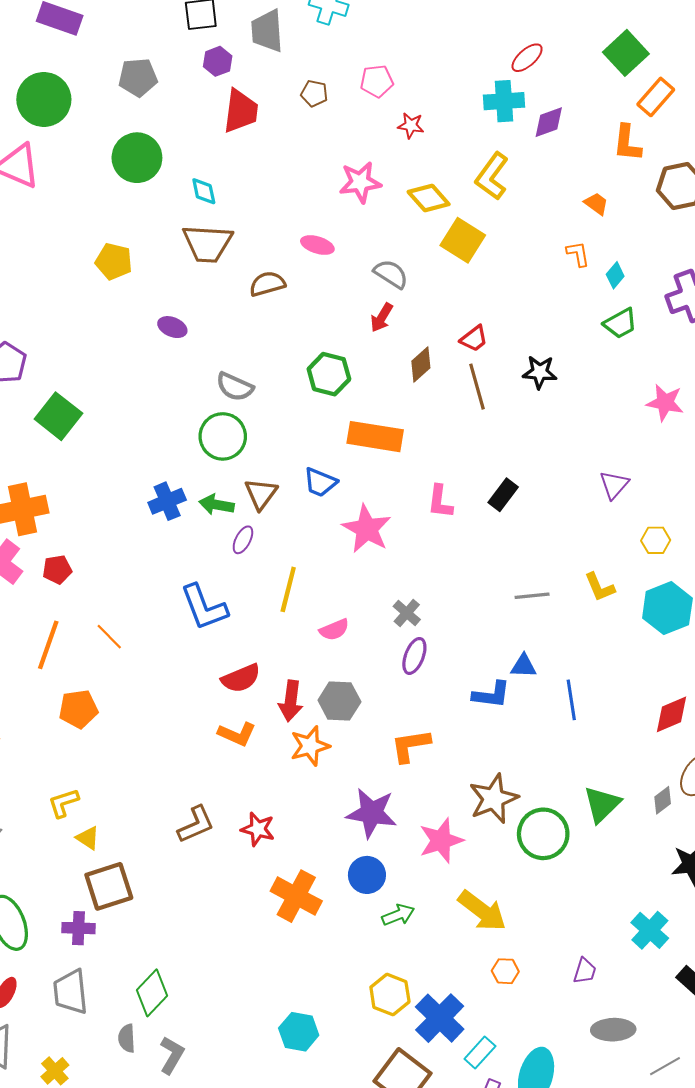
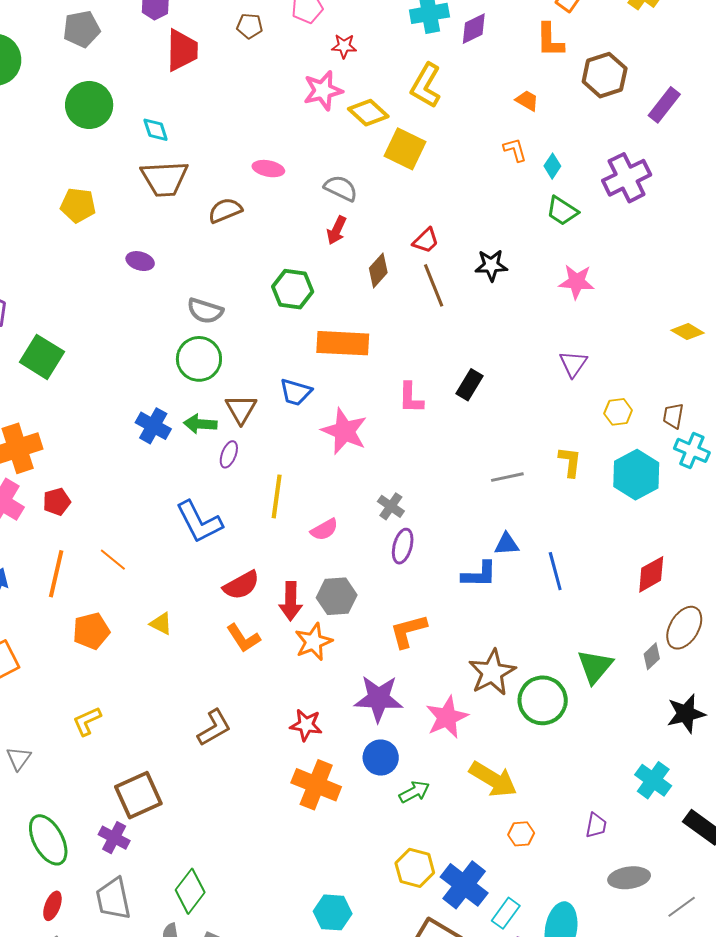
pink star: (360, 182) -> (323, 90), moved
green trapezoid: (620, 323) -> (562, 211), turned 68
pink star: (665, 403) -> (577, 282), moved
blue cross: (167, 501) -> (153, 426), turned -32
yellow L-shape: (600, 587) -> (570, 462), turned -144
orange L-shape: (237, 734) -> (243, 638), turned 39
red star: (258, 829) -> (306, 725), moved
yellow triangle: (88, 838) -> (161, 624), moved
purple cross: (79, 928) -> (114, 838), turned 32

